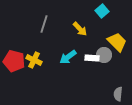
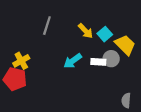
cyan square: (102, 11) -> (105, 34), moved
yellow cross: (34, 60) -> (21, 61), moved, turned 35
red pentagon: (14, 61) -> (15, 79), moved

